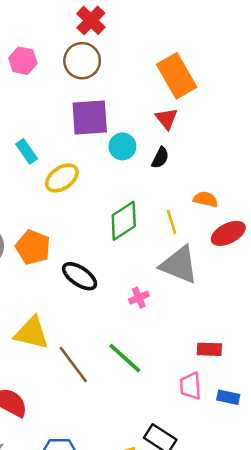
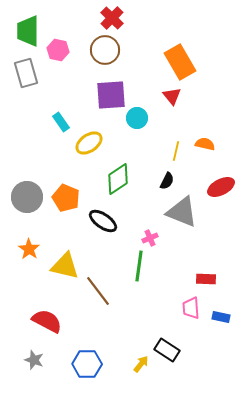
black semicircle: (160, 158) -> (167, 181), moved
orange semicircle: (206, 199) -> (205, 144), moved
green diamond: (124, 221) -> (118, 179), moved
yellow line: (172, 222) -> (176, 151), moved, turned 30
green line: (125, 358) -> (139, 266), moved, turned 56

